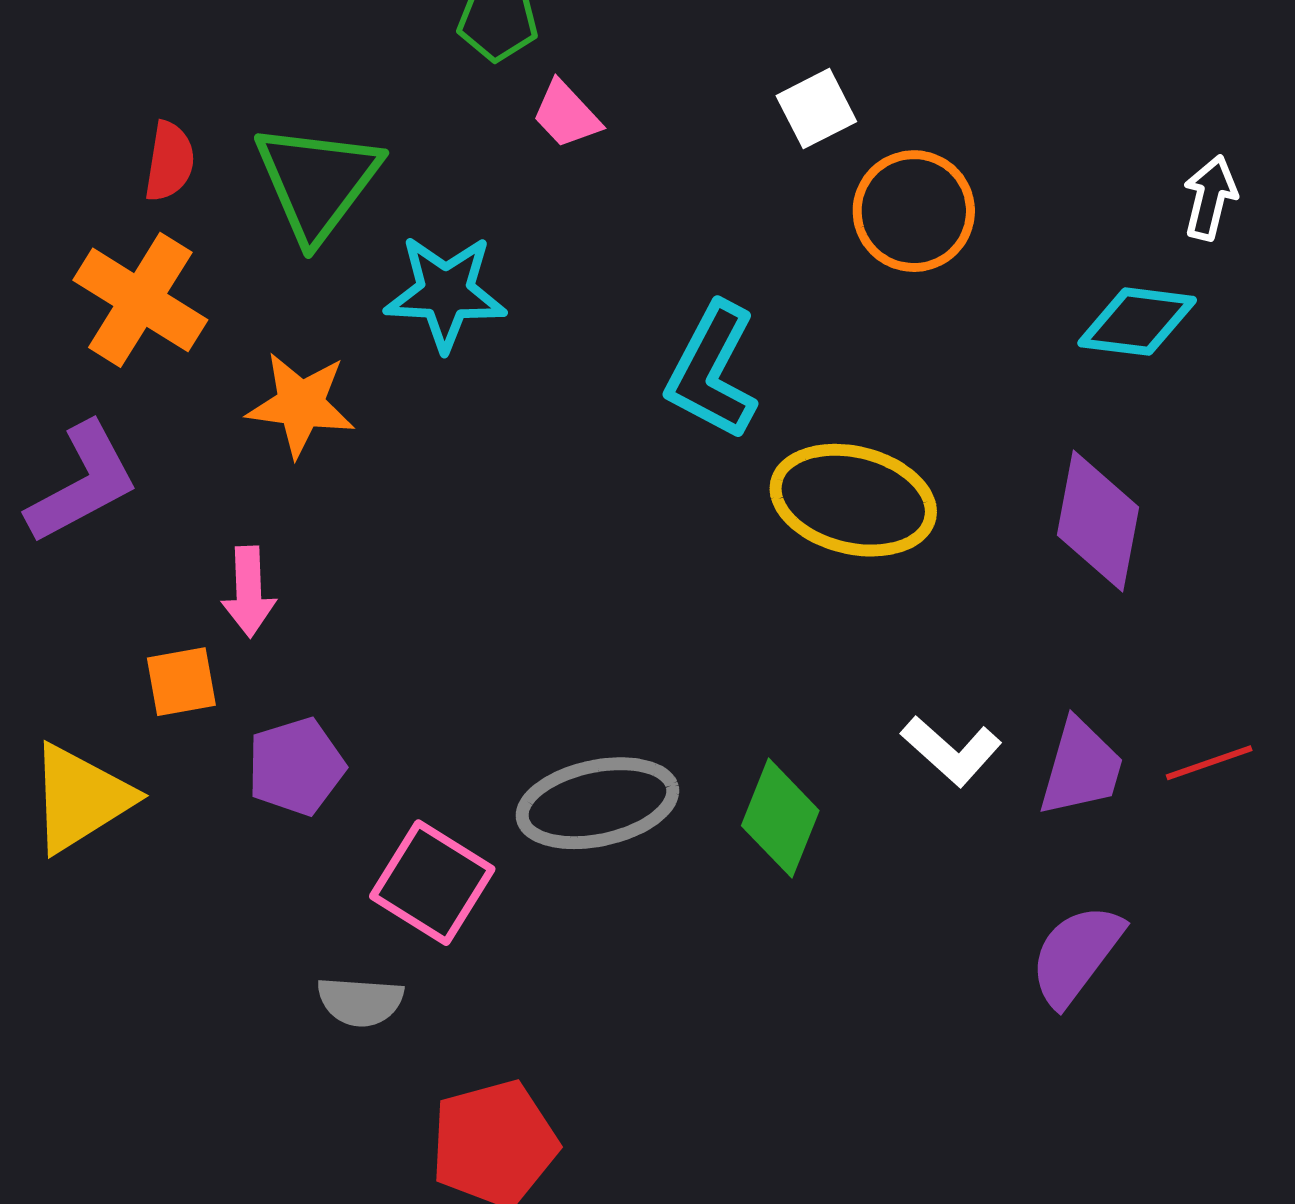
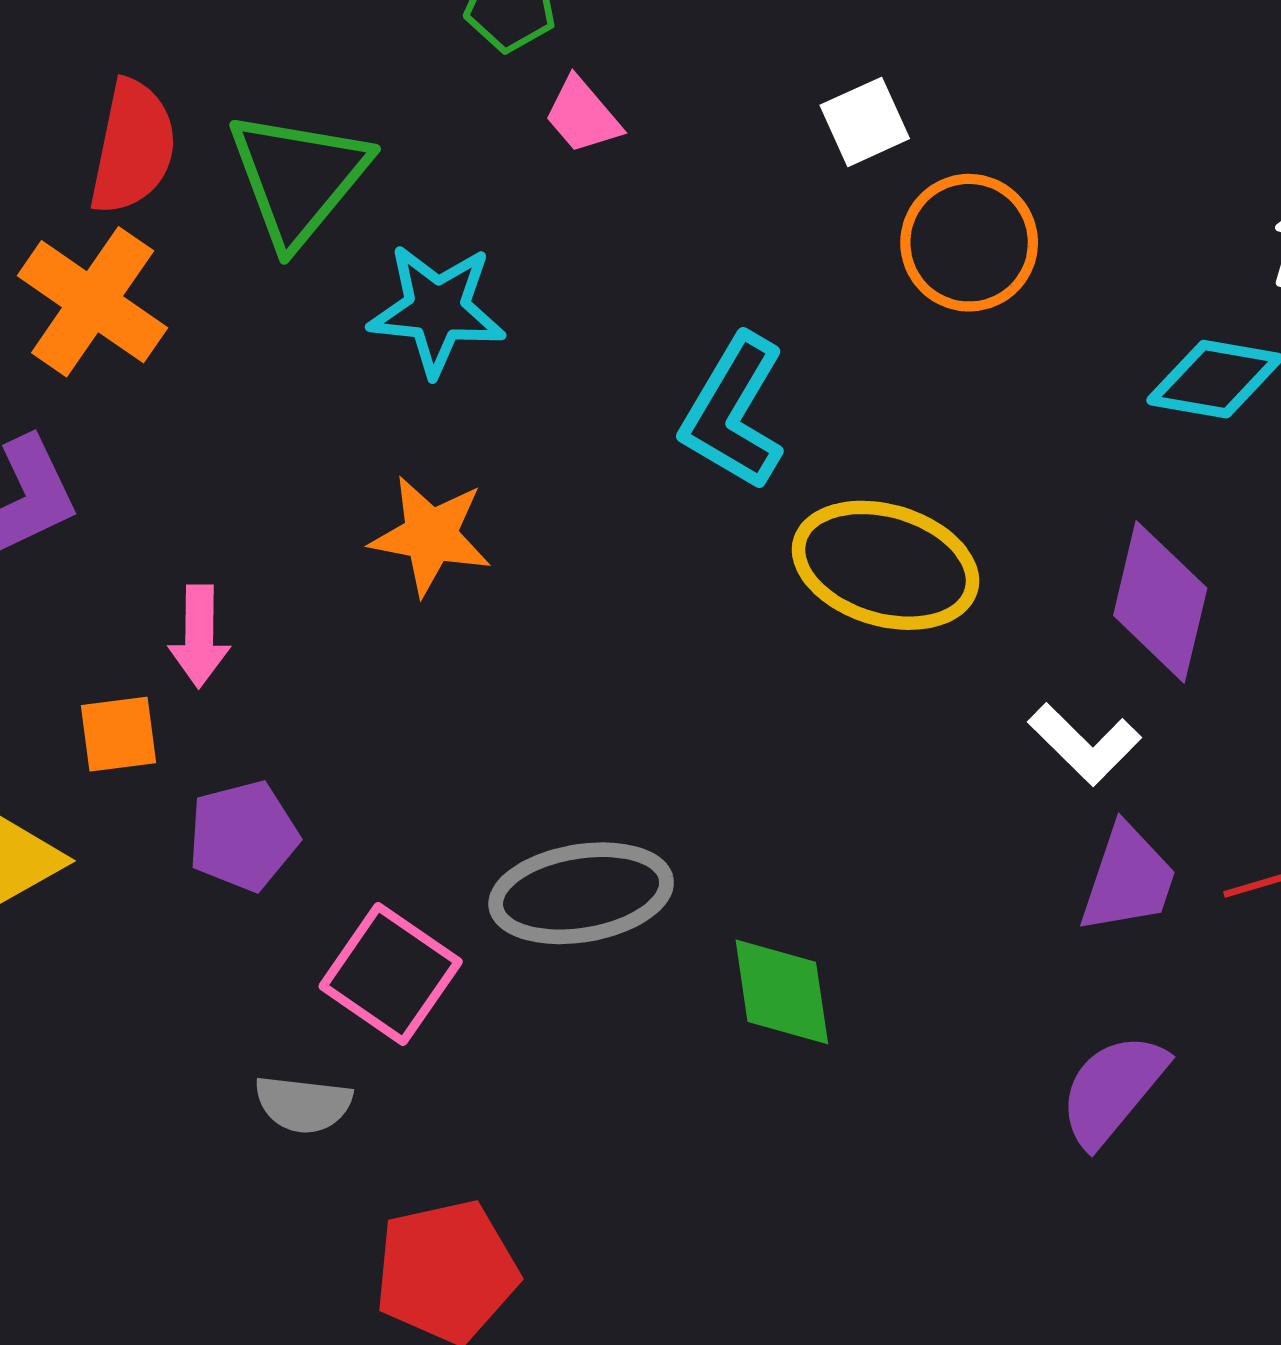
red semicircle: (169, 161) -> (133, 147), size x1.5
orange star: (301, 404) -> (431, 536), moved
white L-shape: (951, 751) -> (1085, 744), moved
green diamond: (780, 818) -> (782, 992), moved, turned -33

